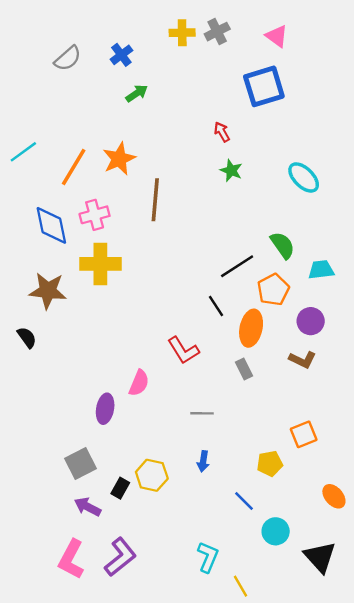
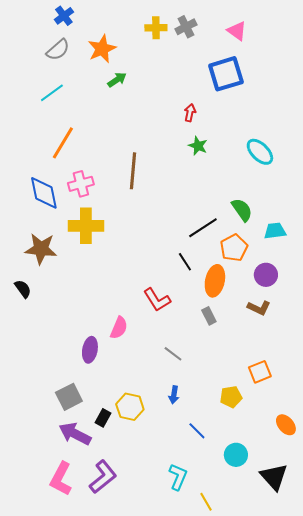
blue cross: (121, 55) -> (64, 16), moved
red arrow: (222, 132) -> (190, 113), turned 42
cyan line: (23, 152) -> (52, 93), moved
orange star: (119, 159) -> (102, 49), moved
gray line: (202, 413) -> (173, 354), turned 36
blue line: (244, 501) -> (197, 431), moved
purple arrow: (88, 507) -> (75, 434), size x1.4

